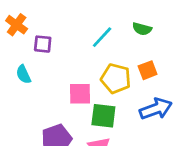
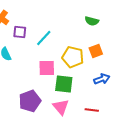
cyan line: (102, 37) -> (44, 38), moved
blue arrow: (156, 109) -> (102, 79), size x0.7

